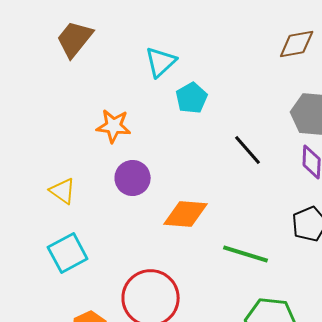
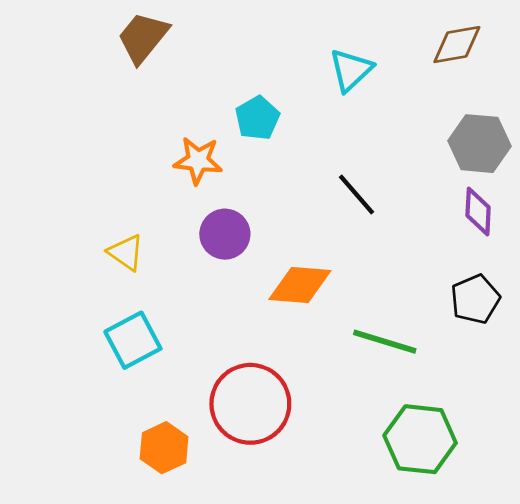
cyan triangle: (161, 62) -> (351, 70), moved
cyan pentagon: (192, 98) -> (257, 118), moved
black line: (248, 150) -> (356, 194), moved

